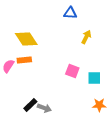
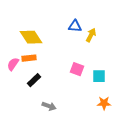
blue triangle: (70, 13) -> (75, 26), moved
black rectangle: (30, 105) -> (34, 80), moved

